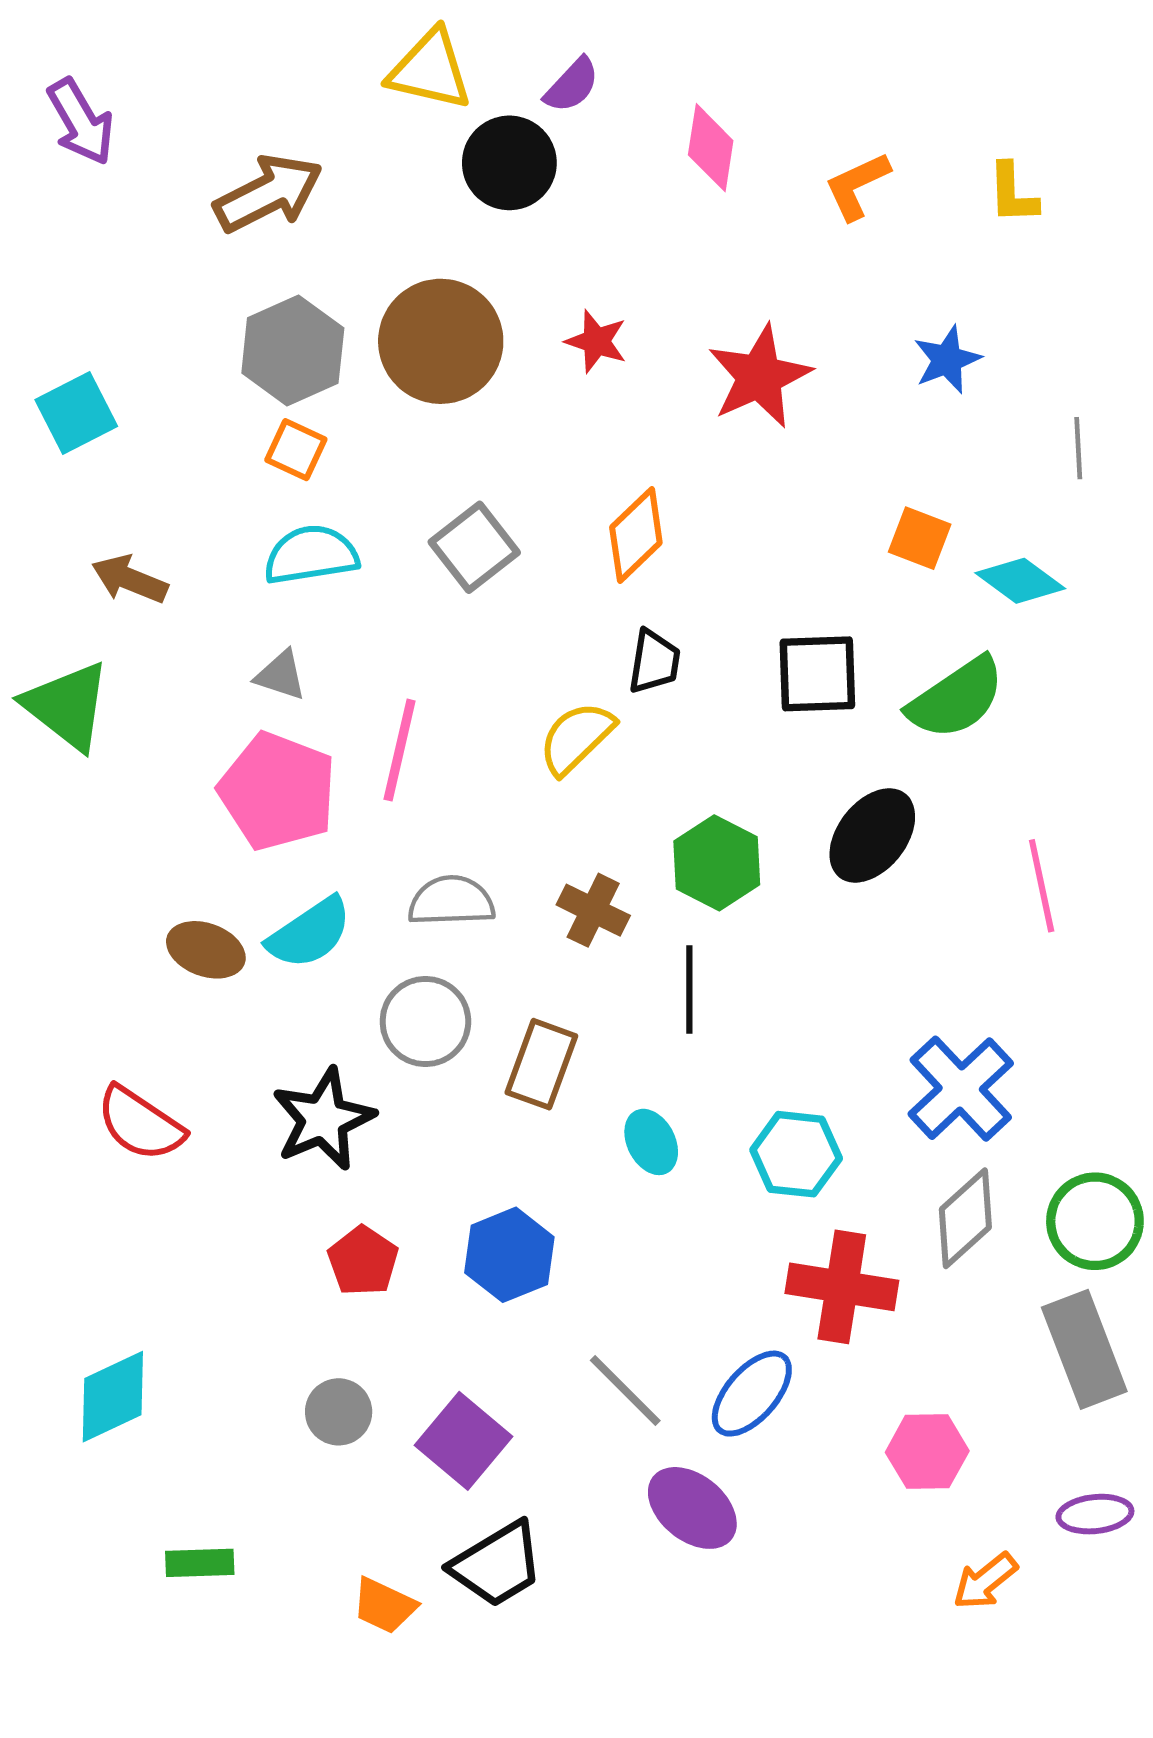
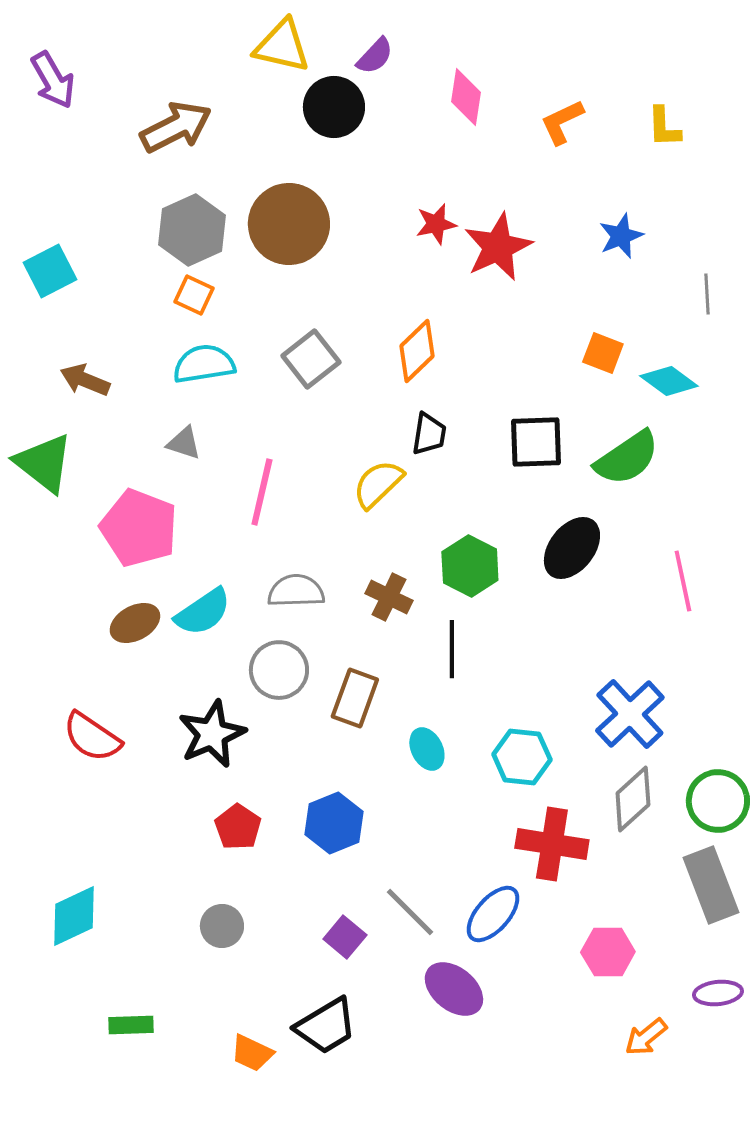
red star: (596, 341) -> (436, 224), moved, turned -30
pink pentagon: (278, 791) -> (139, 528), moved
brown ellipse: (206, 950) -> (135, 623), turned -48
purple square: (464, 1441) -> (345, 937), moved, size x0.7

